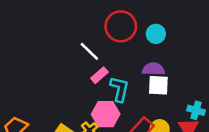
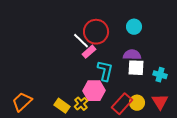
red circle: (121, 26) -> (96, 32), moved
pink rectangle: (99, 75) -> (89, 52), moved
cyan cross: (196, 110) -> (160, 75), moved

